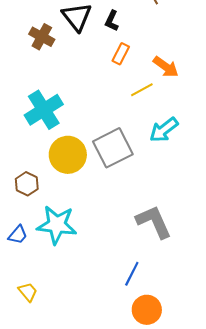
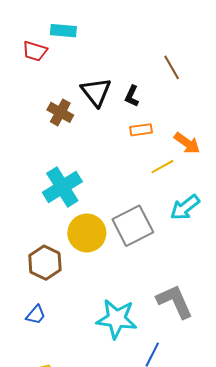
orange rectangle: (121, 54) -> (141, 130), turned 55
brown hexagon: (27, 184) -> (45, 263), size x1.4
cyan star: (57, 225) -> (116, 319), moved

